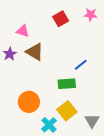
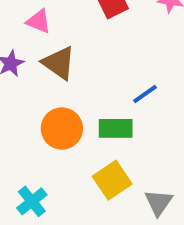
orange circle: (29, 102) -> (62, 129), moved
cyan cross: (49, 125) -> (32, 201), moved

